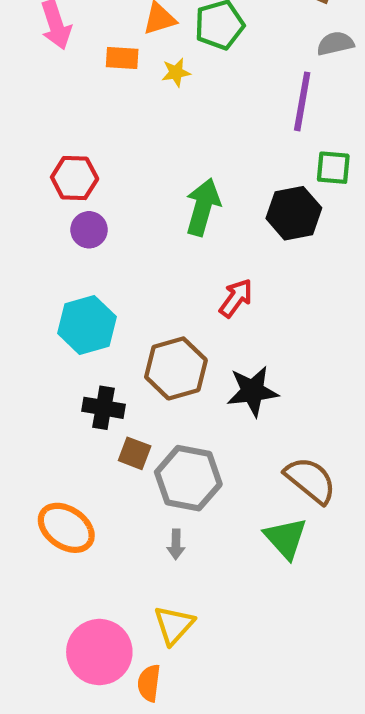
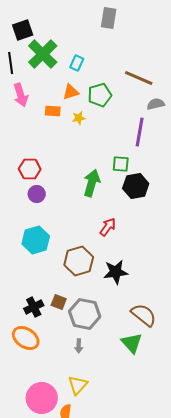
green square: (333, 168) -> (121, 164), moved
black cross: (103, 408) -> (34, 307), moved, turned -36

